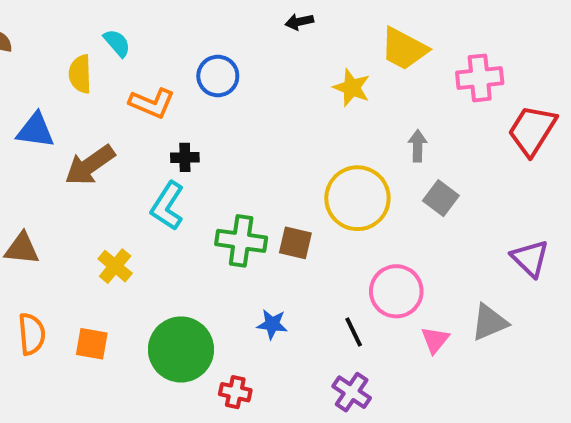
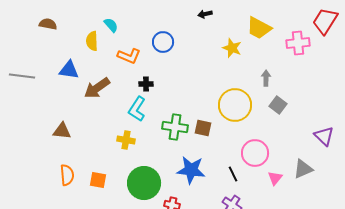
red trapezoid: (532, 130) -> (325, 21), moved
yellow cross: (115, 266) -> (126, 140), moved, turned -30
blue star: (272, 324) -> (191, 170), size x1.8

